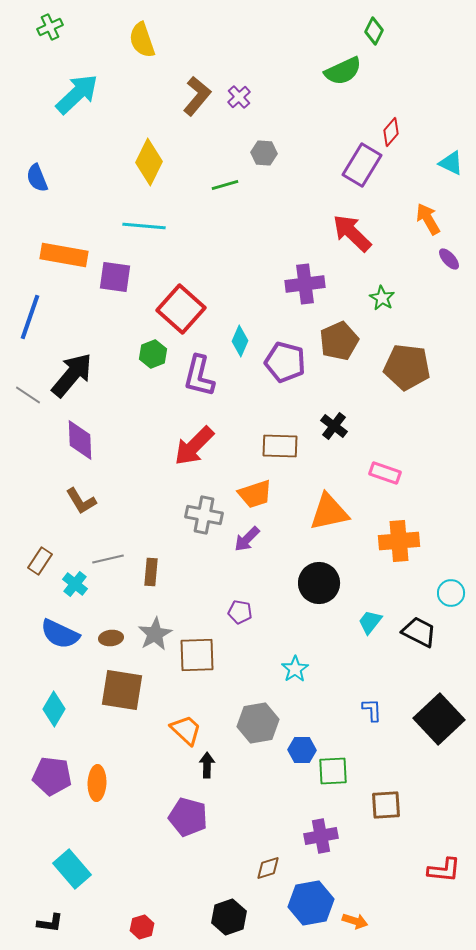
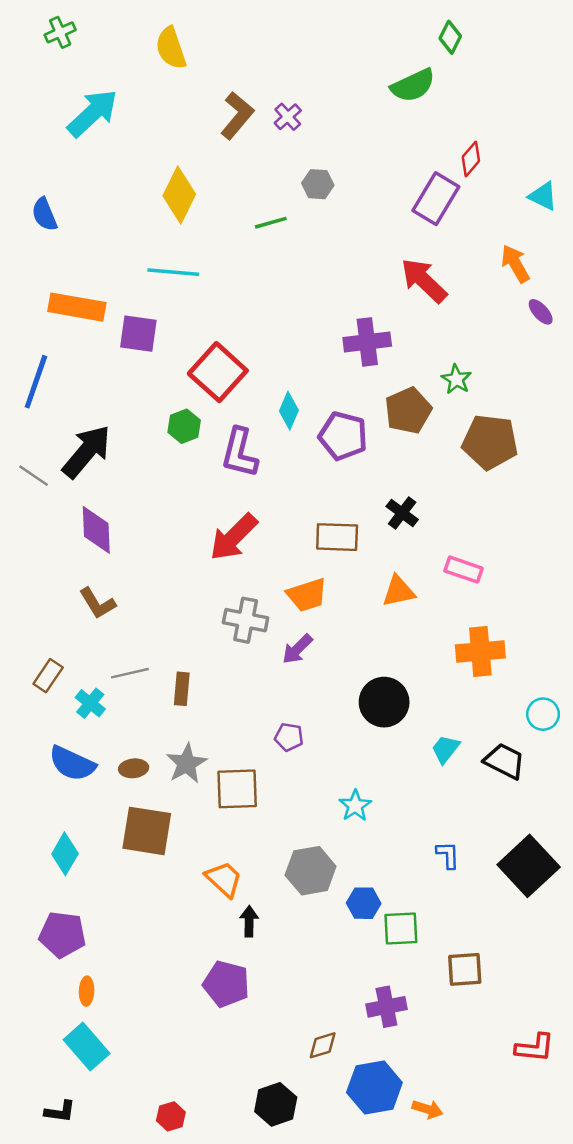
green star: (382, 298) -> (456, 379), moved
orange triangle: (329, 512) -> (399, 591), moved, size x0.7
orange ellipse: (97, 783) -> (87, 991), moved, size x0.7

